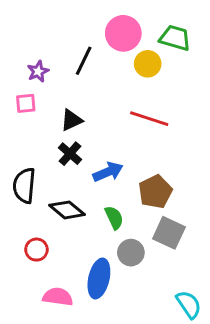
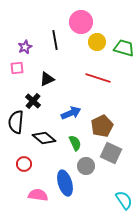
green trapezoid: (175, 38) -> (124, 48), moved
black line: (84, 61) -> (55, 40), turned -36
black cross: (70, 154) -> (33, 101), moved
blue ellipse: (99, 278) -> (65, 183), turned -30

